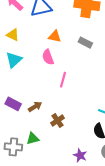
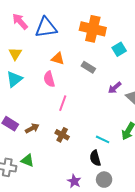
yellow triangle: (13, 35) -> (15, 54), turned 32
brown cross: (57, 121) -> (62, 135), moved, turned -32
green triangle: (33, 139) -> (27, 160), turned 32

